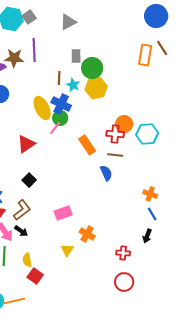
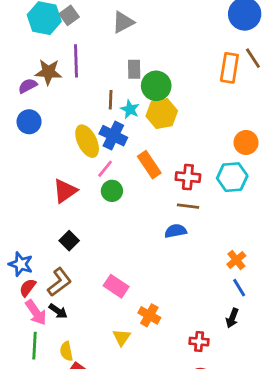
green circle: (60, 118) -> (112, 191), moved
orange circle: (124, 124) -> (246, 142), moved
orange rectangle: (87, 145) -> (149, 165), moved
blue semicircle: (106, 173) -> (176, 231), turned -77
orange cross: (150, 194) -> (236, 260), turned 32
pink rectangle: (63, 213) -> (116, 286), turned 54

